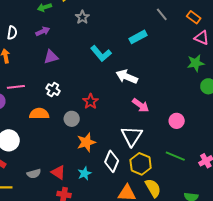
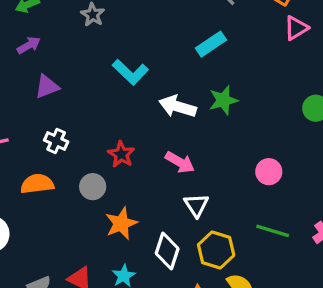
cyan rectangle: (138, 37) -> (211, 44), moved
pink triangle: (202, 38) -> (296, 28), turned -49
green star: (196, 63) -> (223, 100), moved
pink arrow: (141, 105) -> (180, 162), moved
white triangle: (132, 136) -> (196, 205), size x0.7

